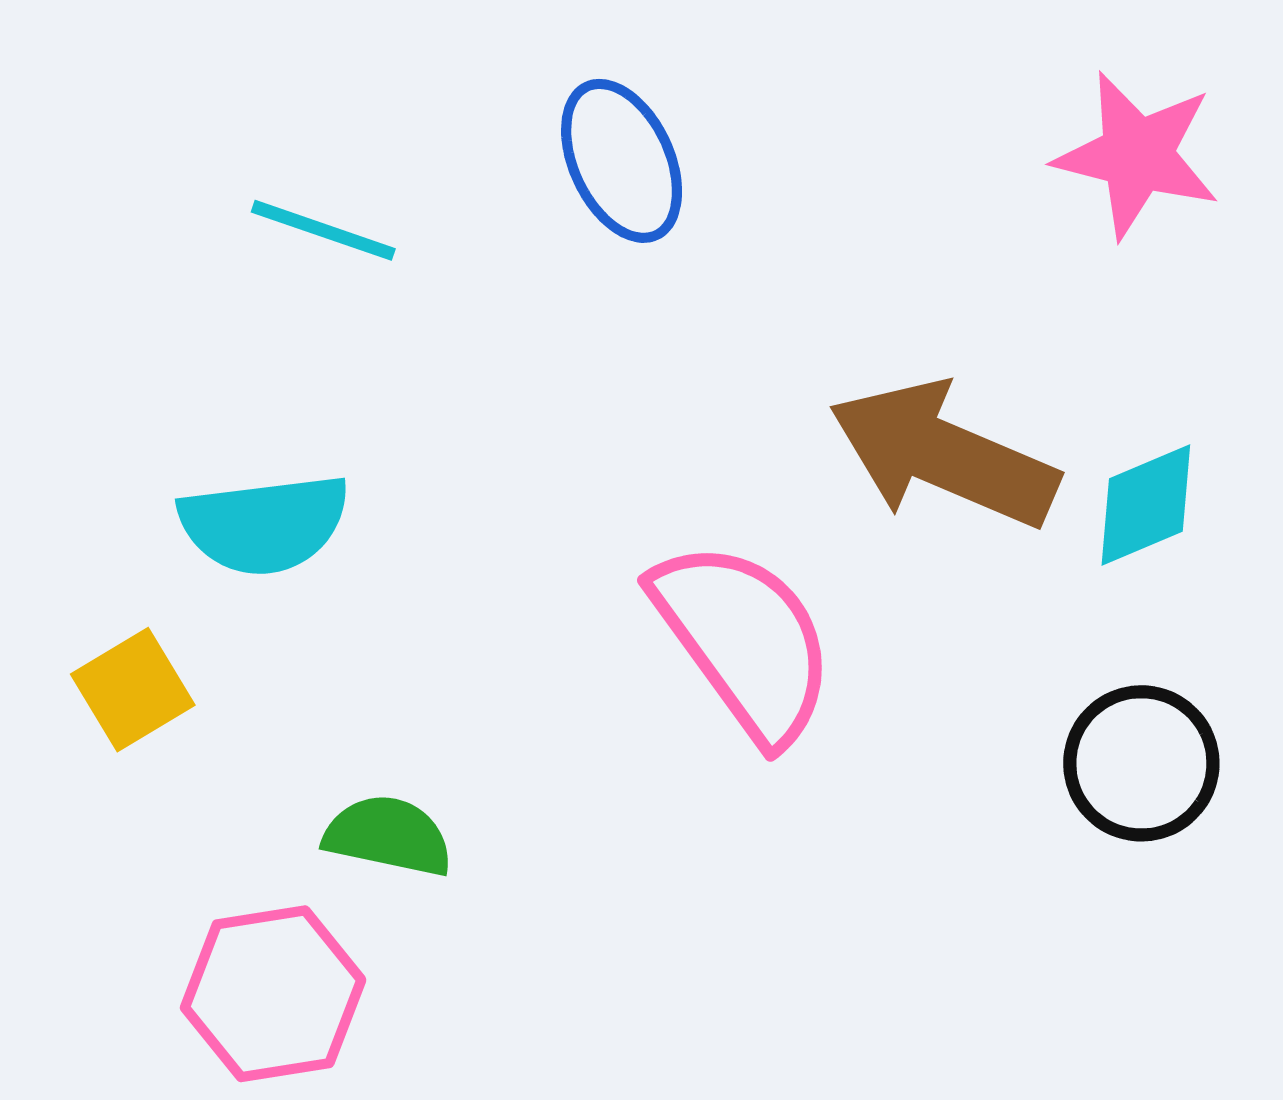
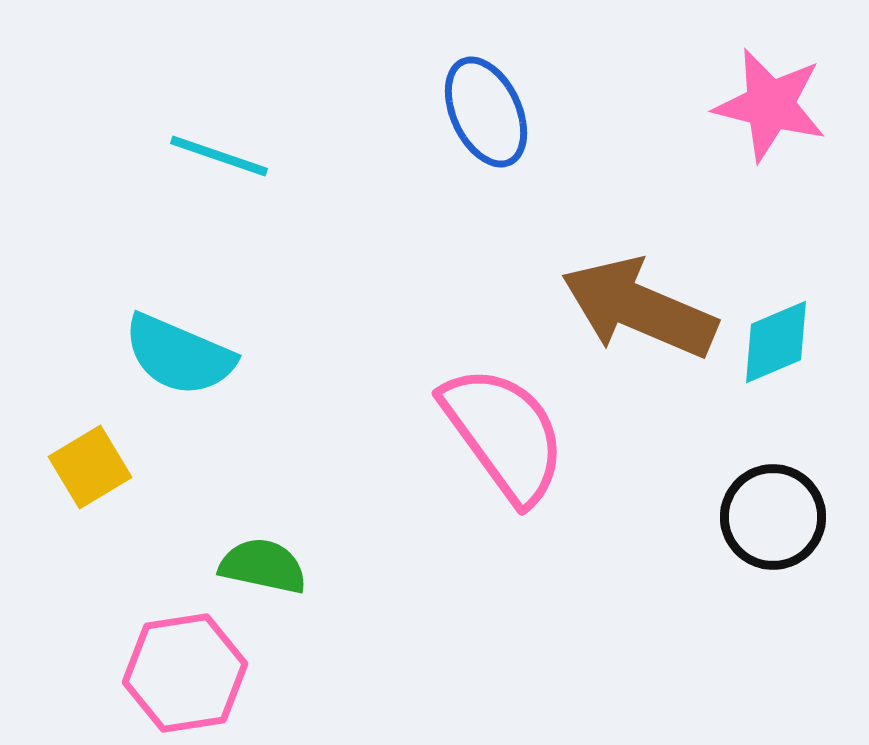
blue ellipse: (622, 161) -> (486, 112), moved
cyan semicircle: (264, 524) -> (179, 355), turned 30

